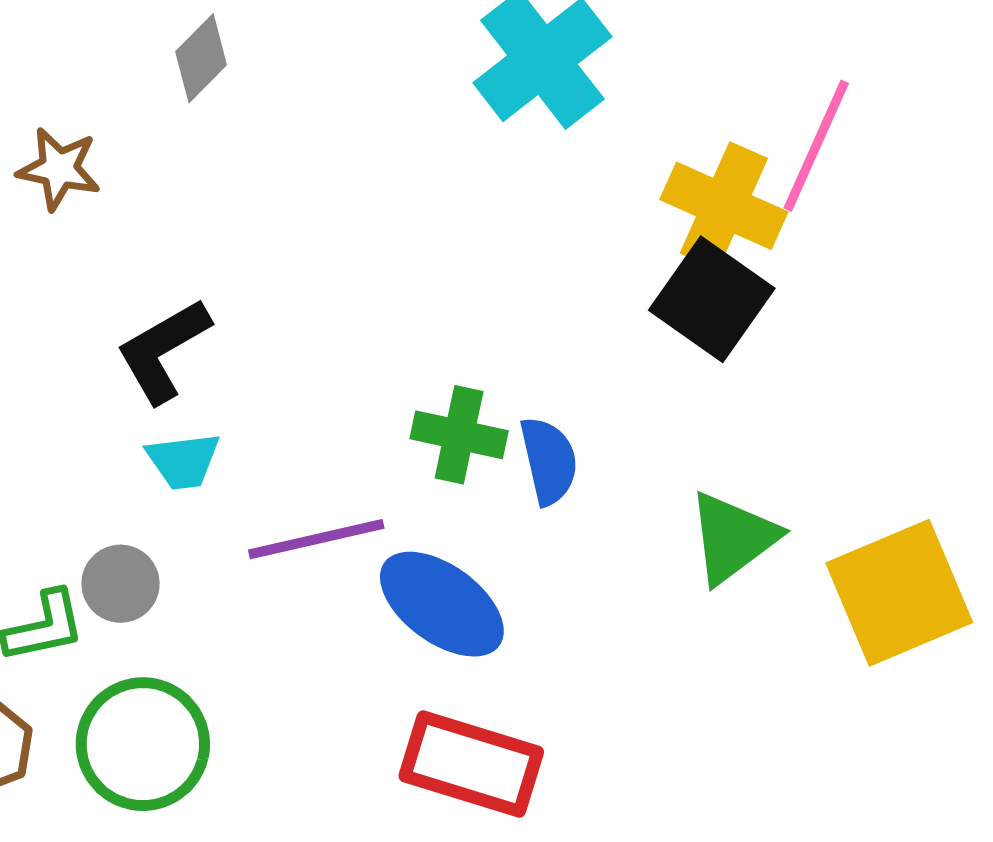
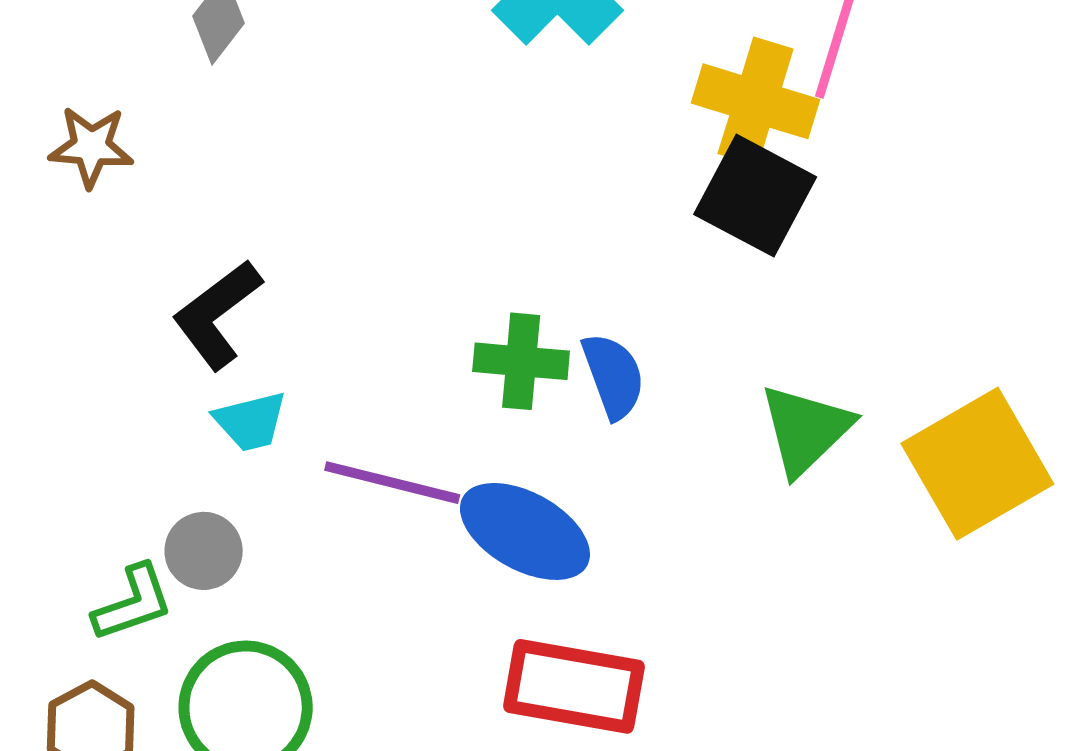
purple line: (316, 539) -> (392, 483), turned 34

